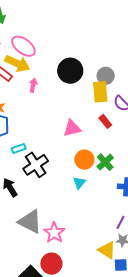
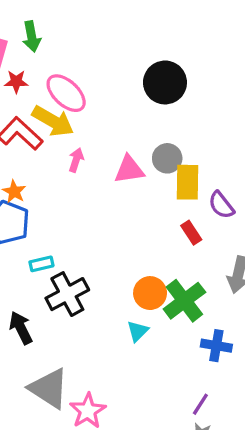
black circle: (70, 71) -> (165, 82), moved
gray circle: (106, 76) -> (167, 158), moved
pink triangle: (72, 128) -> (129, 170), moved
green cross: (105, 162) -> (184, 301), size x1.4

